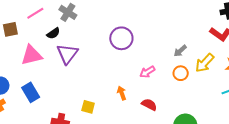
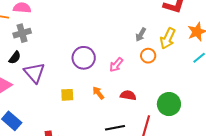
gray cross: (68, 12) -> (22, 33), turned -30
purple circle: (121, 38) -> (84, 58), moved
yellow square: (88, 107) -> (67, 95), moved

